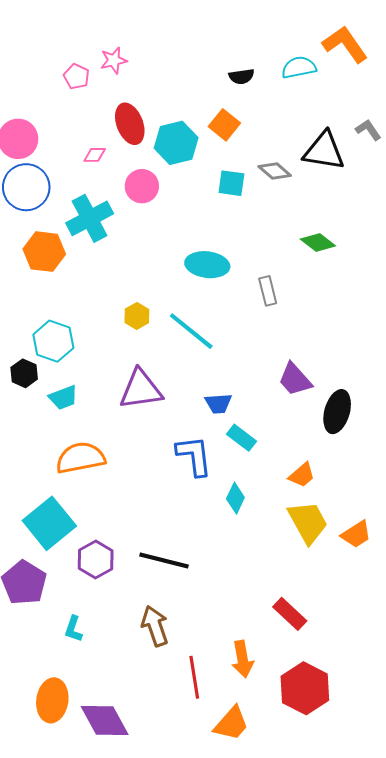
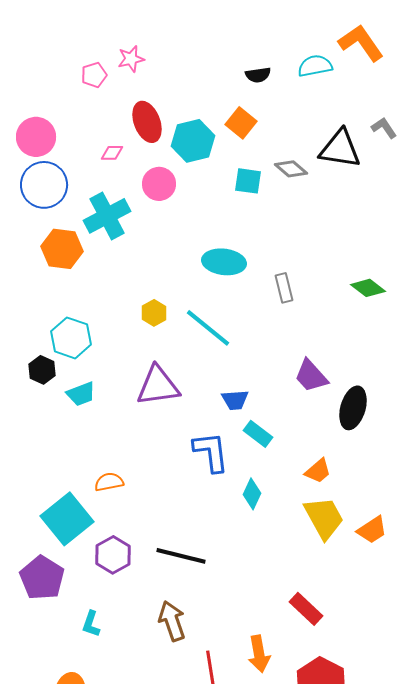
pink pentagon: (76, 76) -> (94, 75), turned 30
green diamond: (318, 243) -> (368, 288), moved
orange semicircle: (80, 458) -> (109, 482), moved, size x0.6

